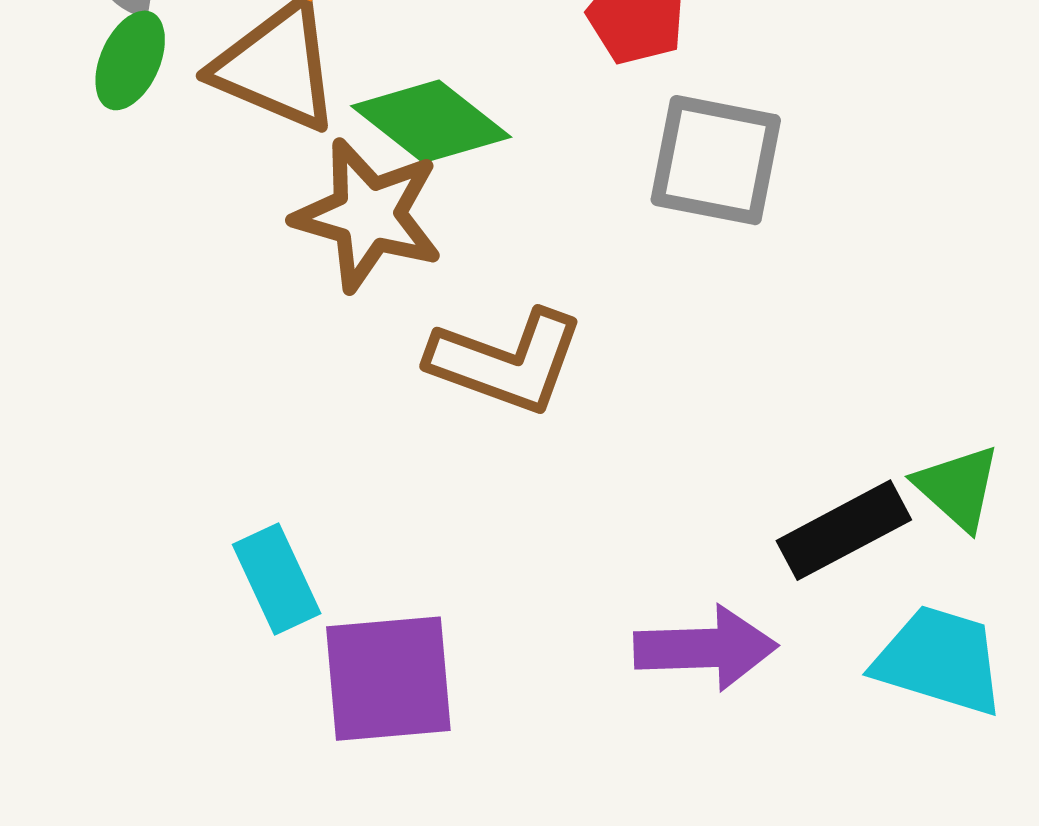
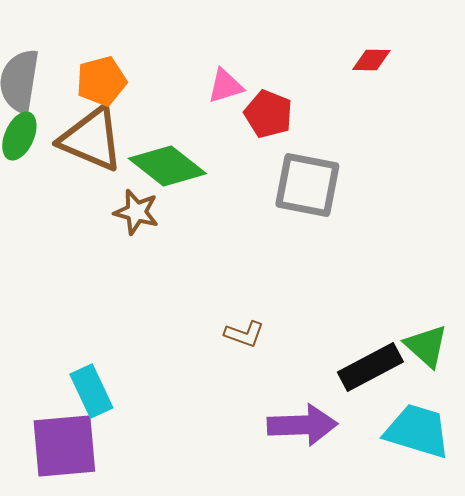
brown star: (368, 215) -> (136, 212), size x0.6
brown L-shape: (506, 361) -> (244, 334), moved, size x0.5
purple square: (388, 679) -> (64, 446), moved

